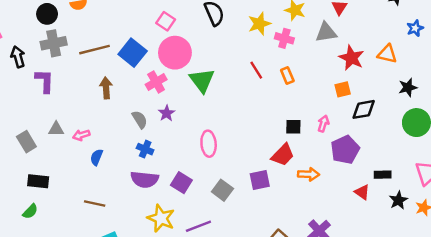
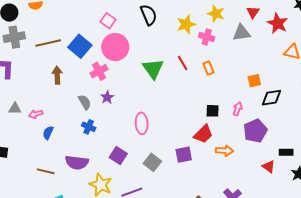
red star: (351, 58) -> (278, 23), moved
green triangle: (202, 80) -> (153, 69), moved
purple semicircle: (145, 179) -> (77, 163), moved

